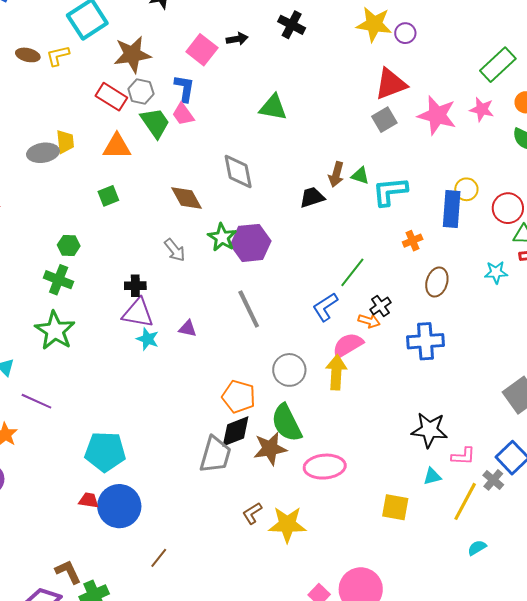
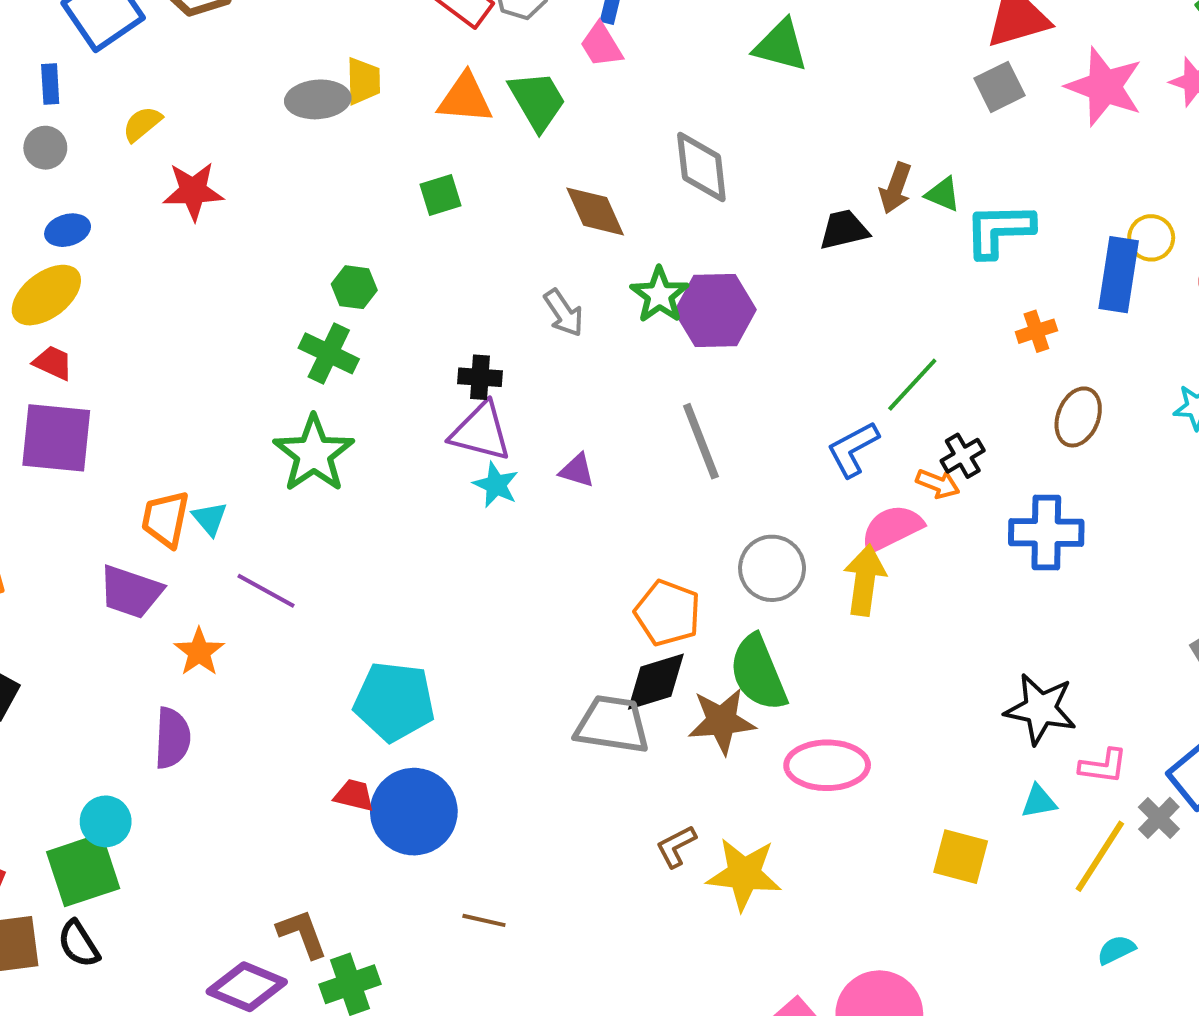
green trapezoid: (155, 123) -> (537, 101), moved
gray trapezoid: (215, 455) -> (612, 725), turned -102
brown line: (159, 558) -> (484, 920), turned 60

